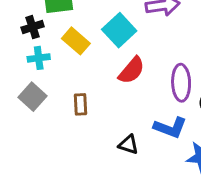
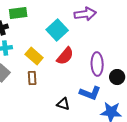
yellow rectangle: (76, 41) -> (34, 56), moved

